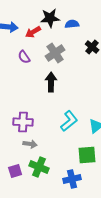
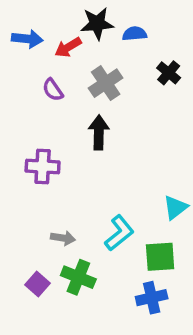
cyan L-shape: (69, 121) -> (119, 233), moved
purple cross: (23, 122) -> (43, 167), moved
purple square: (15, 171) -> (37, 284), turned -32
blue cross: (72, 179) -> (152, 298), moved

